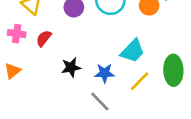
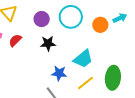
black star: (71, 67) -> (48, 43), moved

